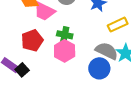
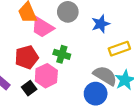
pink hexagon: (65, 51) -> (46, 76), moved
black square: (22, 70) -> (29, 88), moved

